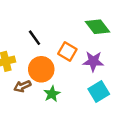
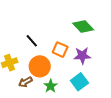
cyan square: (99, 92) -> (79, 82), moved

